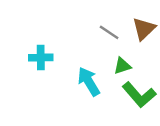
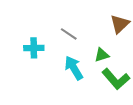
gray line: (109, 32) -> (69, 34), moved

